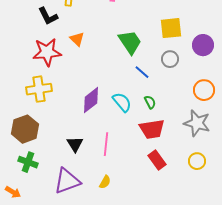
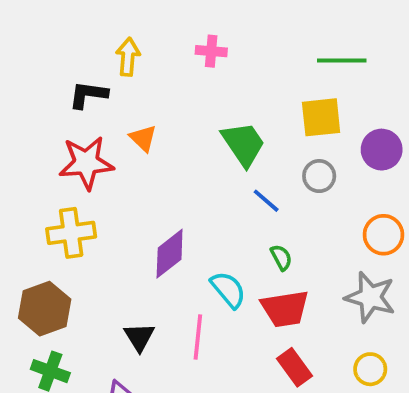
black L-shape: (48, 16) -> (88, 95), turned 125
cyan semicircle: (122, 102) -> (228, 290), moved

